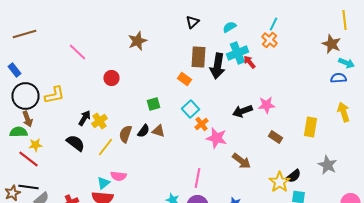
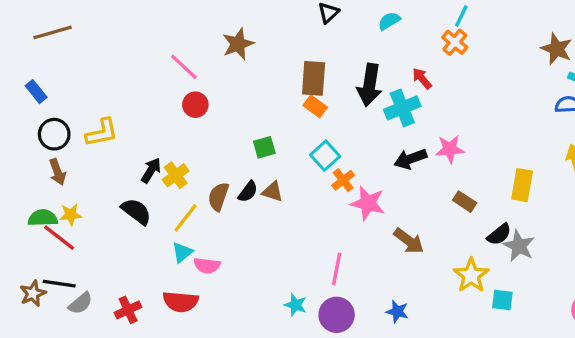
pink line: (78, 52) -> (184, 67), moved
cyan cross: (238, 53) -> (402, 108), moved
brown rectangle: (198, 57) -> (314, 78), moved
black circle: (26, 96) -> (54, 134), size x0.7
green semicircle: (18, 132) -> (43, 218), moved
gray star: (328, 165) -> (519, 246), moved
black semicircle: (294, 176) -> (499, 234), moved
cyan triangle: (104, 183) -> (182, 252), moved

